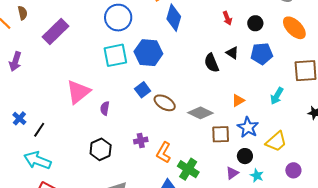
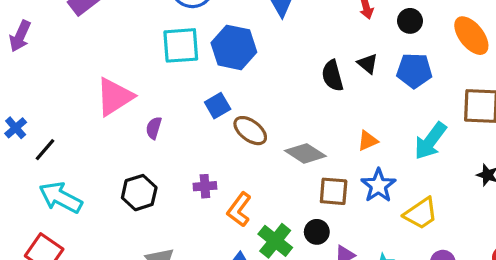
cyan arrow: (277, 96) -> (430, 141), size x1.4
black circle: (245, 156) -> (317, 232), moved
cyan arrow: (37, 160) -> (61, 198), moved

